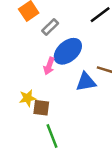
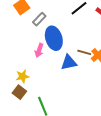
blue ellipse: (68, 51) -> (54, 38), turned -65
brown square: (41, 108) -> (19, 92), moved, turned 32

